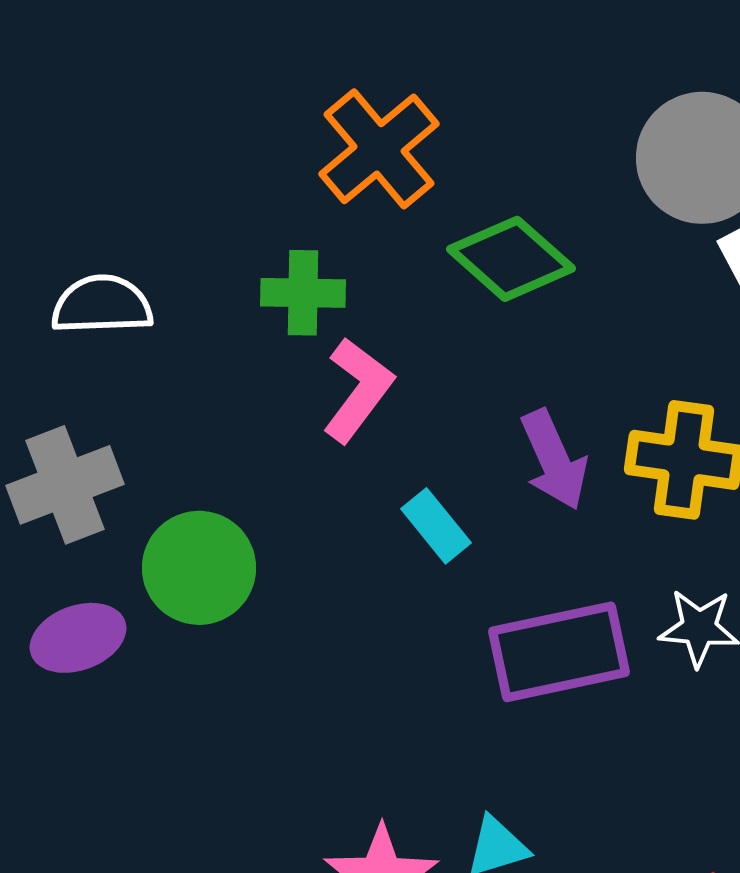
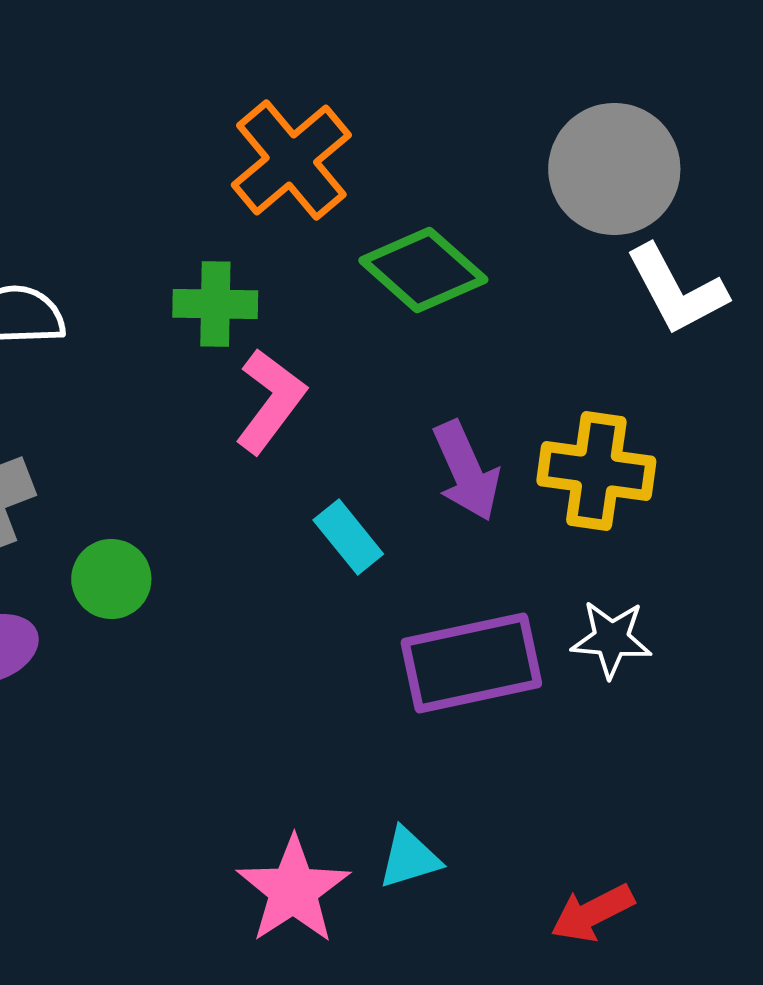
green circle: (199, 568) -> (111, 579), size x0.7

